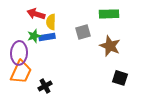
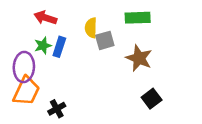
yellow semicircle: (51, 22) -> (91, 28), moved
blue rectangle: (47, 37) -> (59, 47), turned -63
black square: (120, 78) -> (152, 99), turned 35

